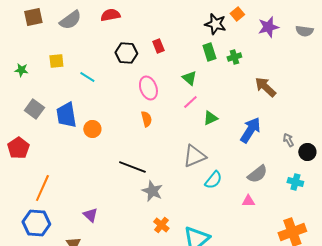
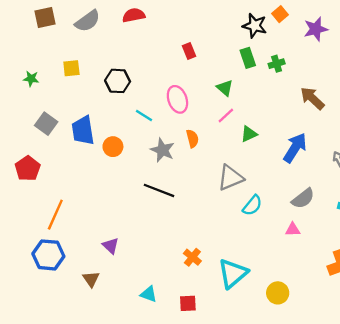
black hexagon: (126, 53) -> (118, 81), moved
cyan line: (87, 77) -> (144, 116), moved
orange semicircle: (146, 119) -> (192, 139), moved
gray star: (152, 191) -> (162, 150), moved

